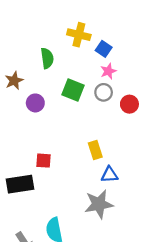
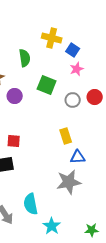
gray circle: (104, 92) -> (73, 100), moved
red square: (44, 161) -> (14, 141), moved

